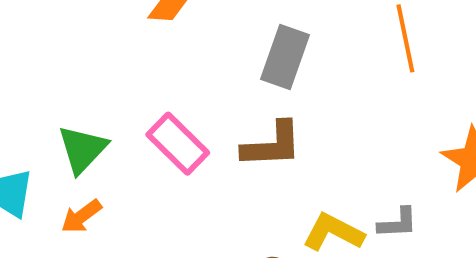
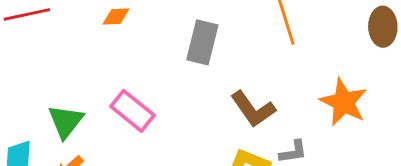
brown L-shape: (272, 145) -> (253, 109), moved, turned 63

